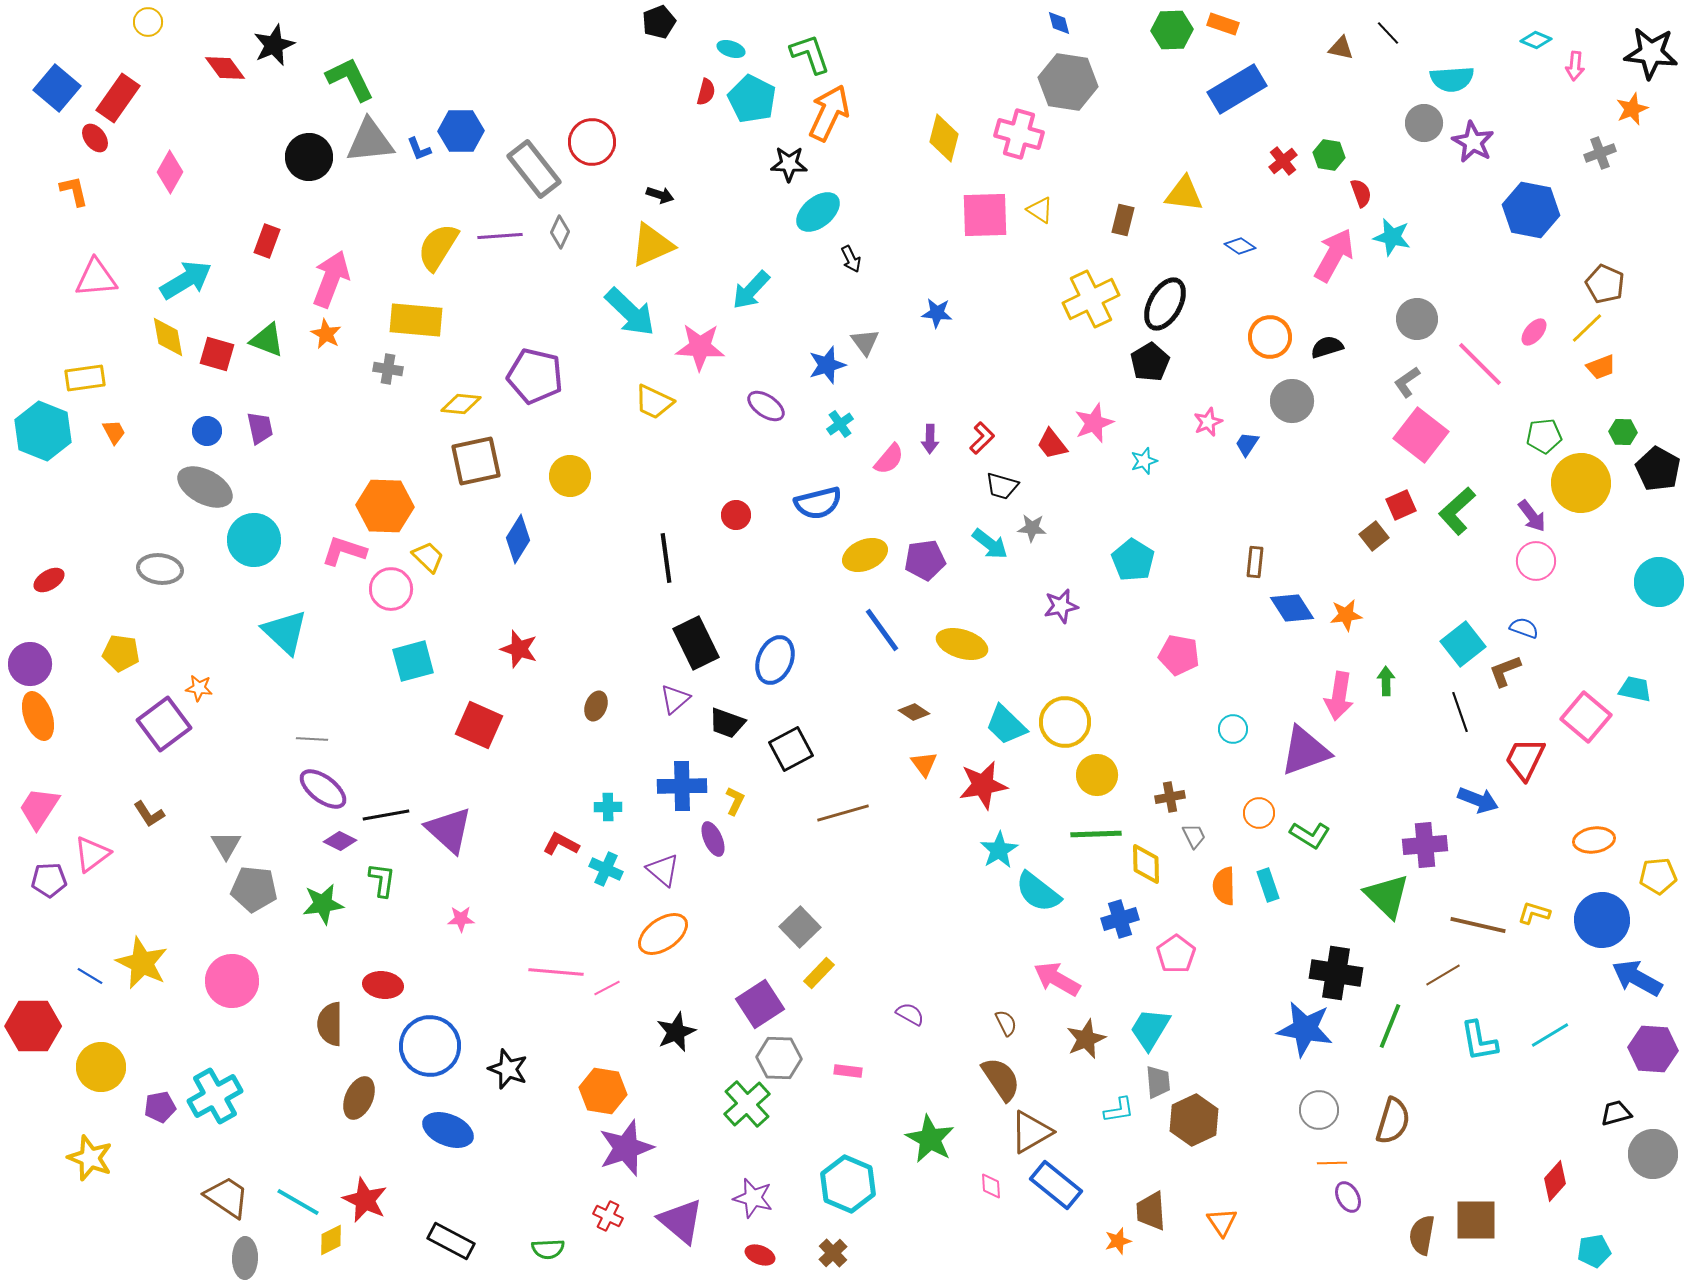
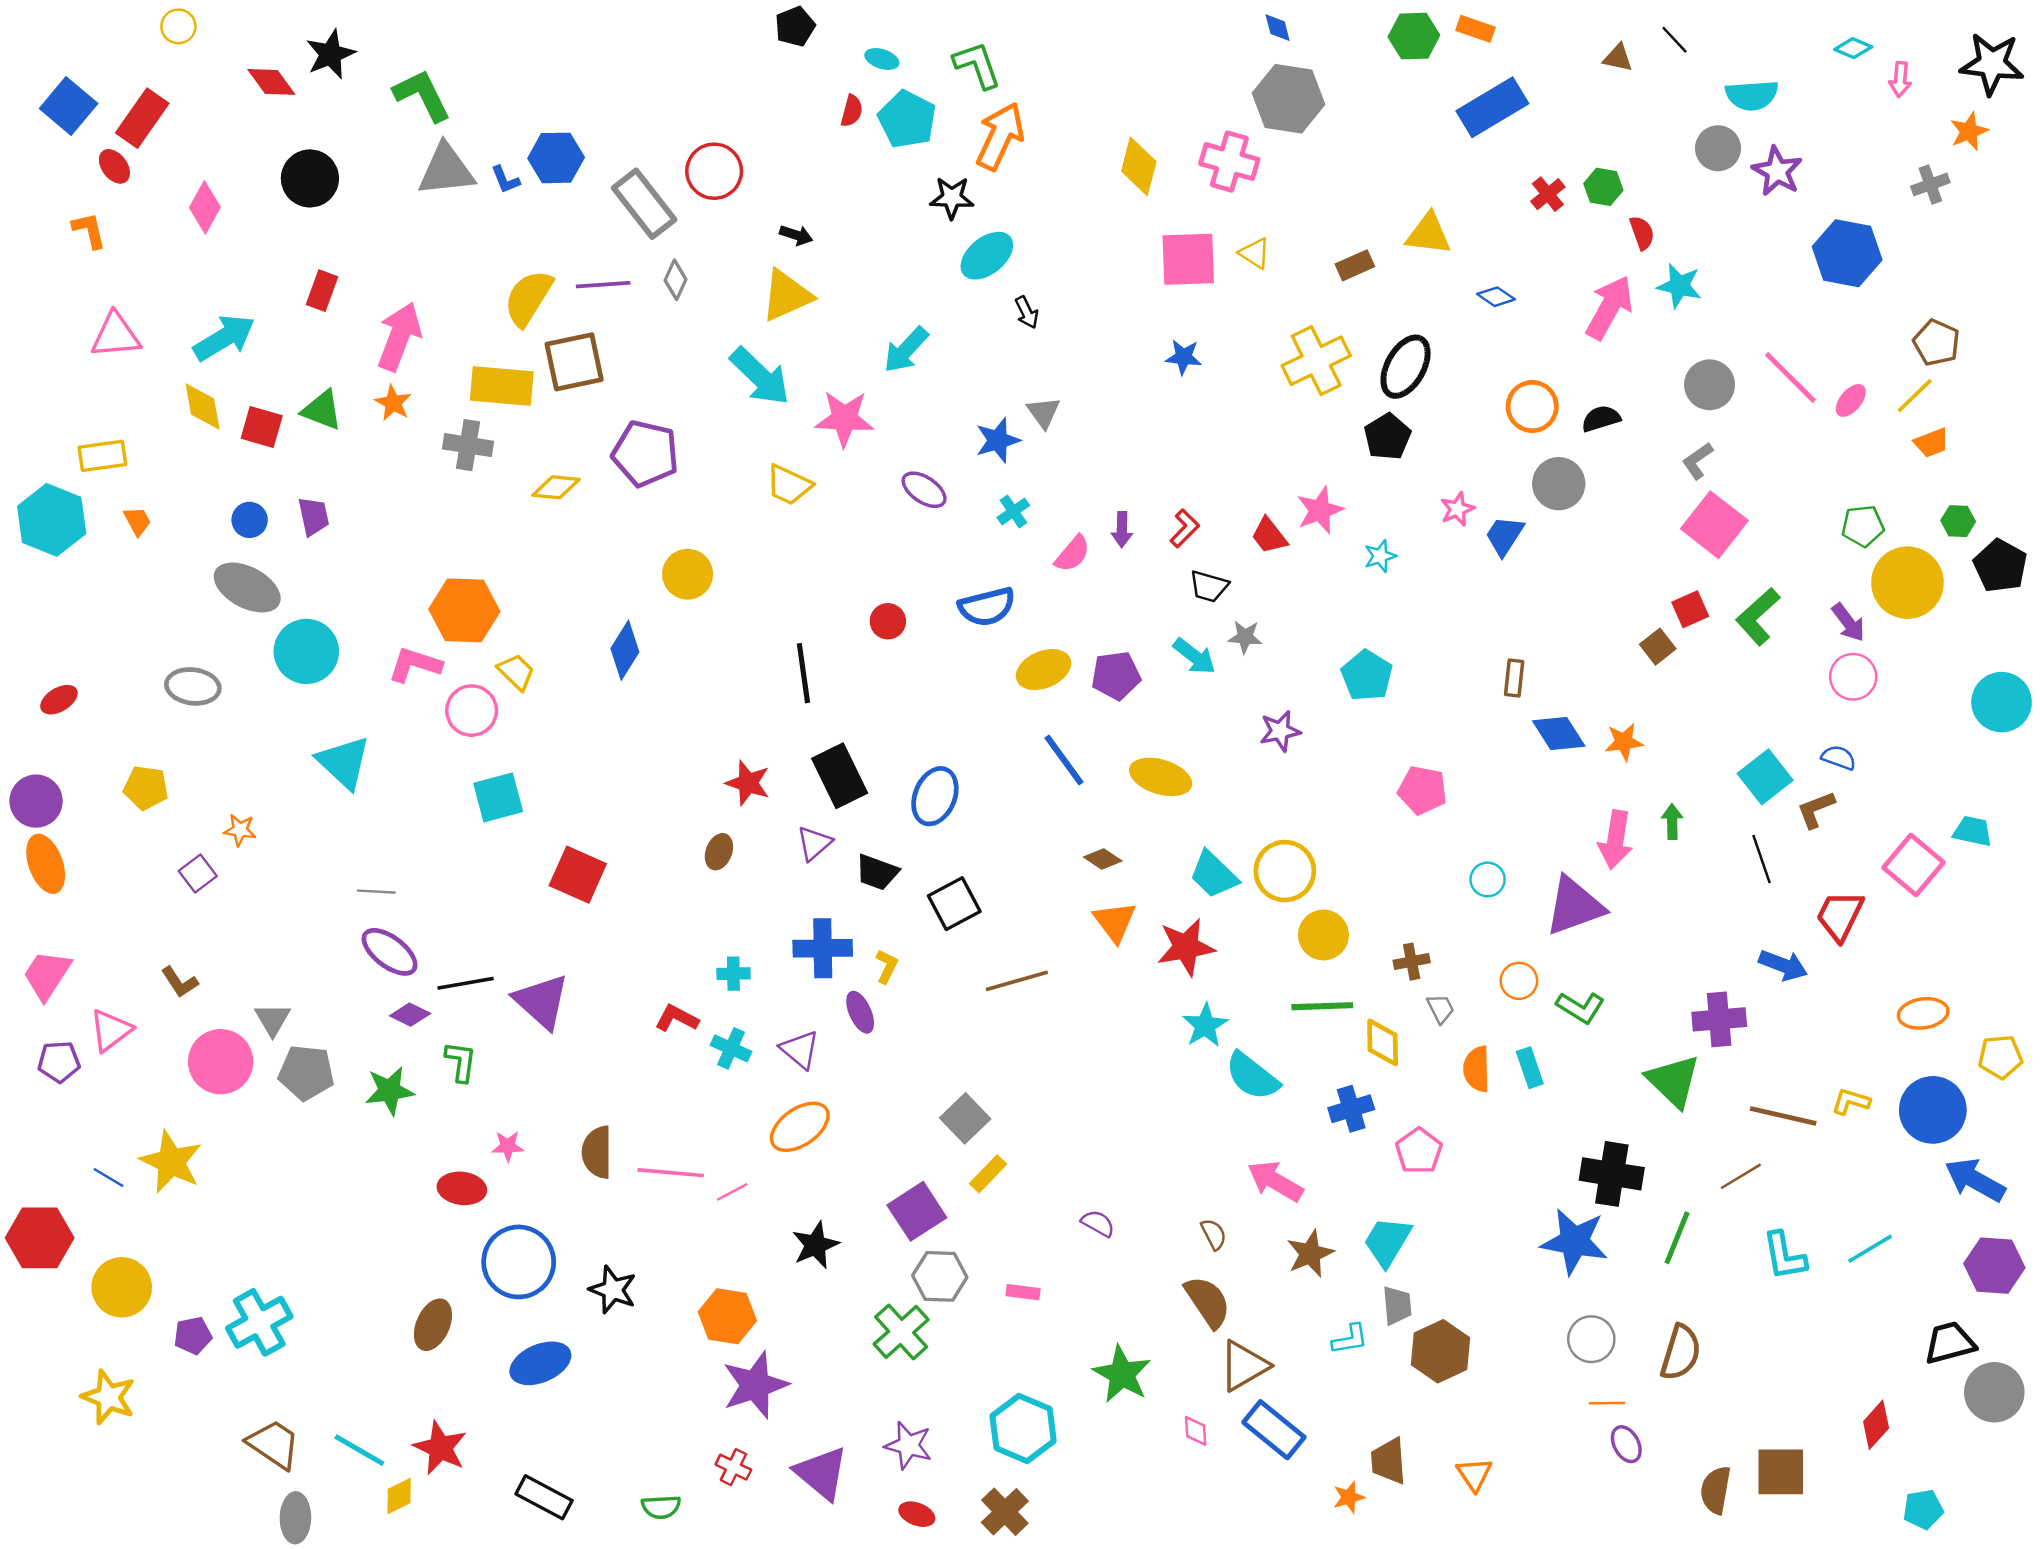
black circle: (309, 157) -> (310, 178), moved
brown rectangle: (1123, 220) -> (1355, 265), turned 52
blue star: (937, 313) -> (1183, 357), moved
pink line: (1480, 364) -> (1790, 378), moved
gray cross: (388, 369) -> (468, 445), size x1.4
blue trapezoid: (1247, 444) -> (1504, 536), size x1.4
brown square: (476, 461) -> (574, 362), moved
red star: (519, 649) -> (748, 783), moved
purple square: (164, 724) -> (198, 873), size x0.6
orange triangle: (924, 764) -> (1115, 922), size x1.4
pink star: (461, 919) -> (508, 1146), moved
pink circle: (232, 981) -> (221, 1062), moved
brown semicircle: (330, 1024) -> (597, 1152), moved
black trapezoid: (1616, 1113) -> (1950, 1343), size x1.4
blue ellipse: (448, 1130) -> (540, 1363), turned -45
brown cross: (833, 1253) -> (1005, 1512), size x1.4

